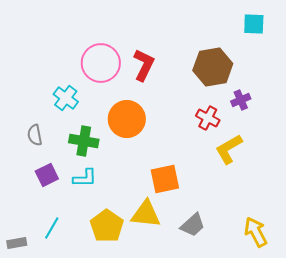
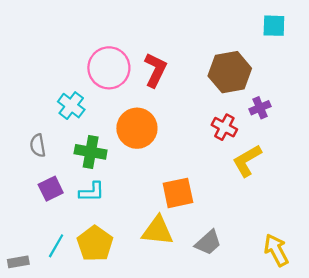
yellow pentagon: (107, 226) -> (95, 244), moved

